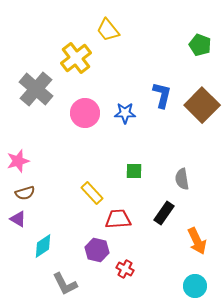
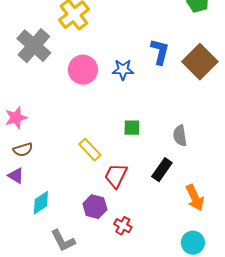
red trapezoid: (118, 219) -> (116, 176), turned -60

